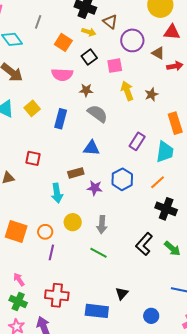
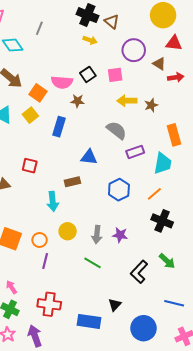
brown triangle: (110, 22) -> (112, 21), moved
orange square: (63, 42) -> (38, 93), moved
black square: (89, 57) -> (88, 74), moved
brown star: (86, 90) -> (77, 101), moved
yellow arrow: (127, 91) -> (127, 101), turned -72
gray semicircle: (97, 114) -> (116, 130), moved
purple rectangle: (137, 141) -> (135, 152), turned 36
purple star: (95, 188) -> (120, 235), moved
black L-shape: (144, 244) -> (139, 272), moved
blue circle: (151, 316) -> (144, 328), size x1.6

